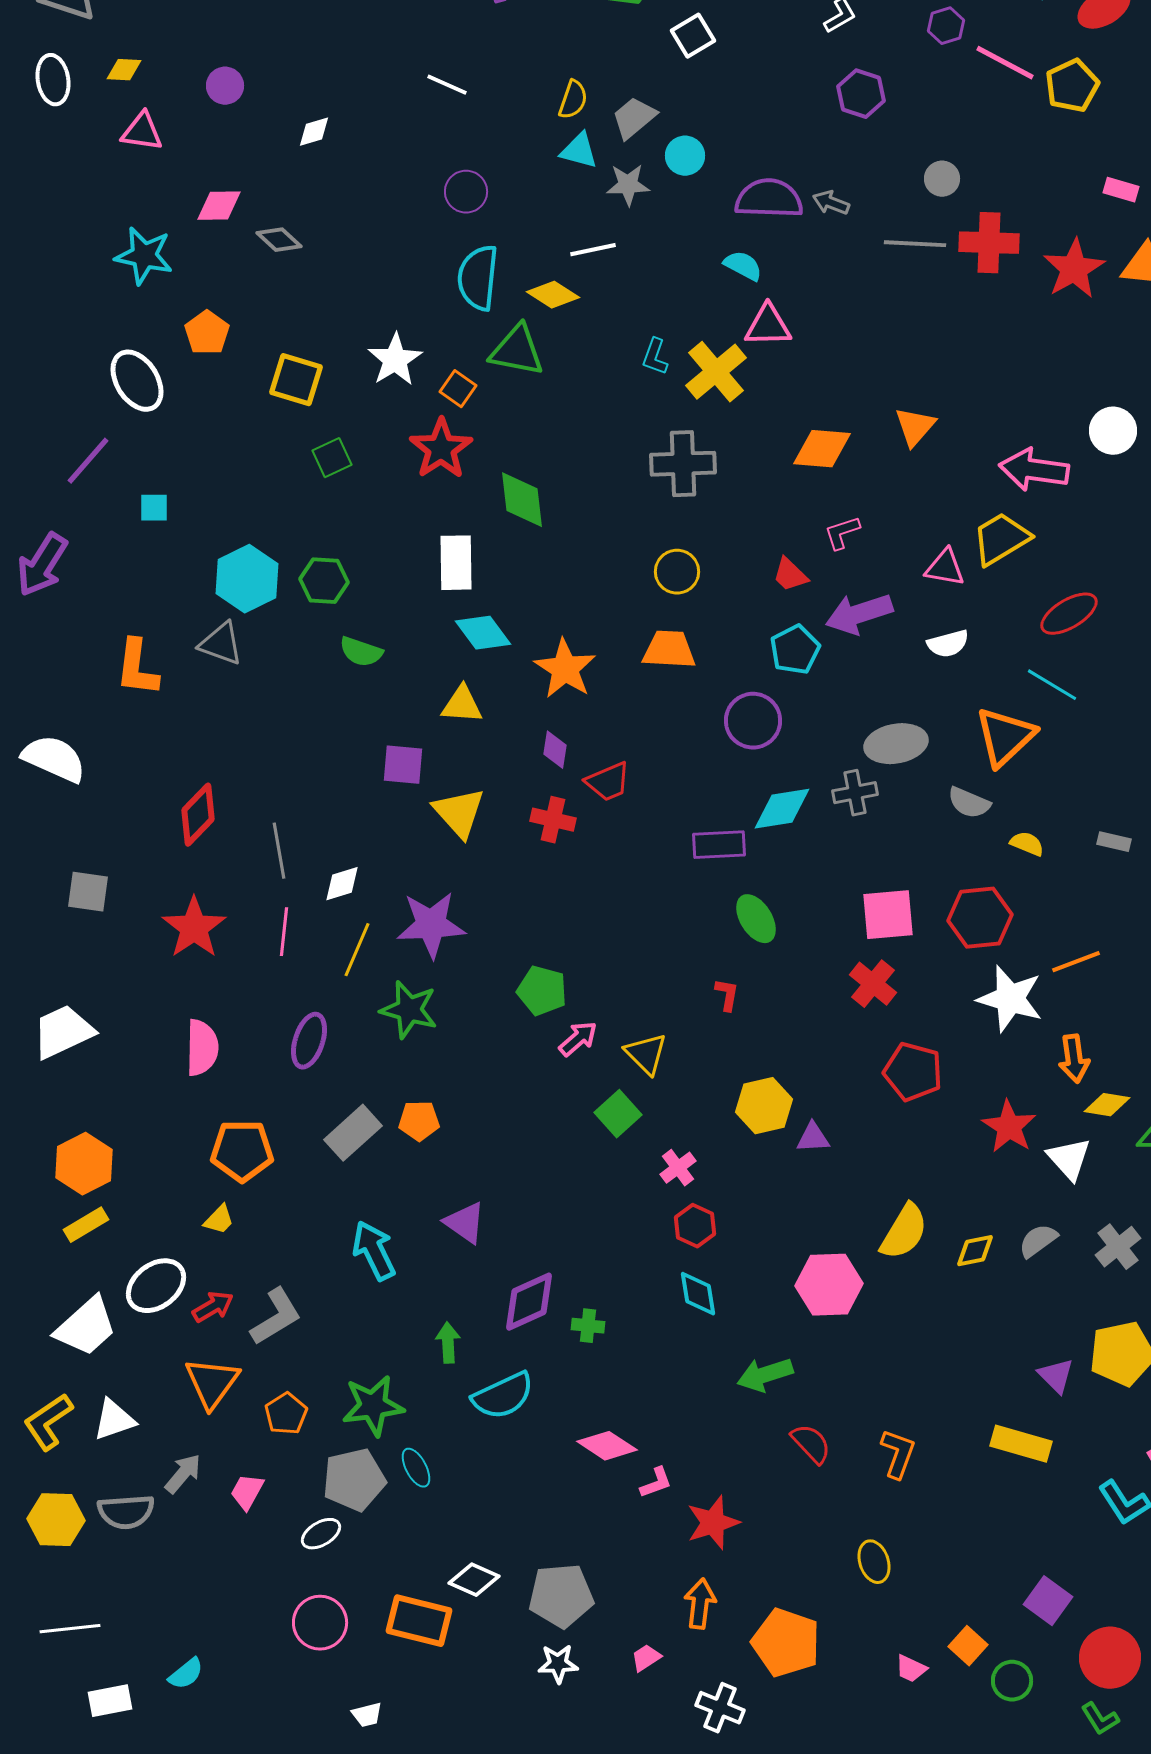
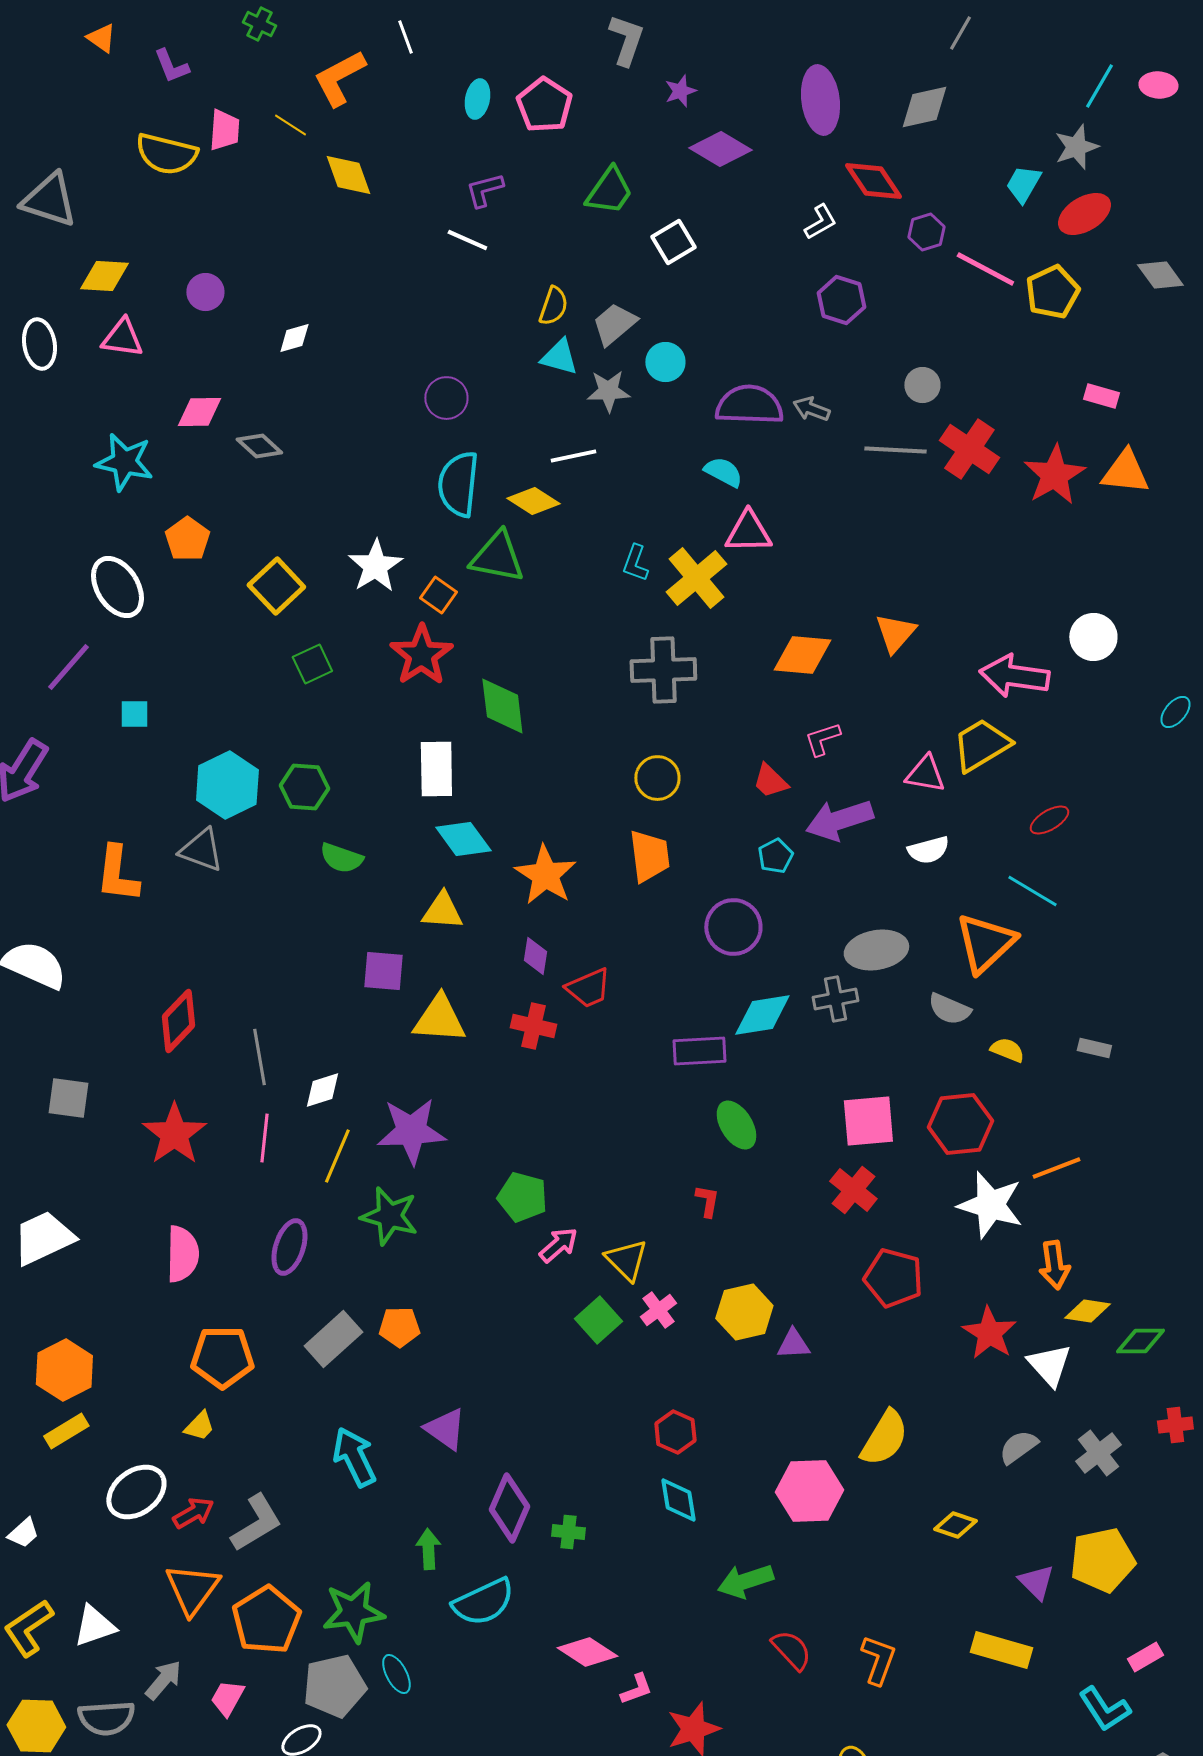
yellow diamond: (124, 70) -> (104, 276), size x1.4
white ellipse: (53, 80) -> (39, 344), moved
white line: (447, 85) -> (467, 240), moved
red cross: (989, 243) -> (969, 449), turned 32
yellow square: (296, 380) -> (276, 586), turned 30
red ellipse: (1069, 614) -> (1049, 820), size x0.7
orange trapezoid: (669, 650) -> (649, 856), turned 80
cyan pentagon: (795, 650) -> (775, 856), size x0.7
yellow triangle: (459, 813) -> (439, 1019), turned -44
pink cross: (678, 1168) -> (658, 1310), moved
yellow diamond: (975, 1251) -> (955, 1525), moved, turned 30
purple diamond: (529, 1302) -> (509, 1508), turned -42
white trapezoid: (86, 1327) -> (23, 1533), moved, size x0.5
orange pentagon: (286, 1414) -> (266, 1620), size x1.6

